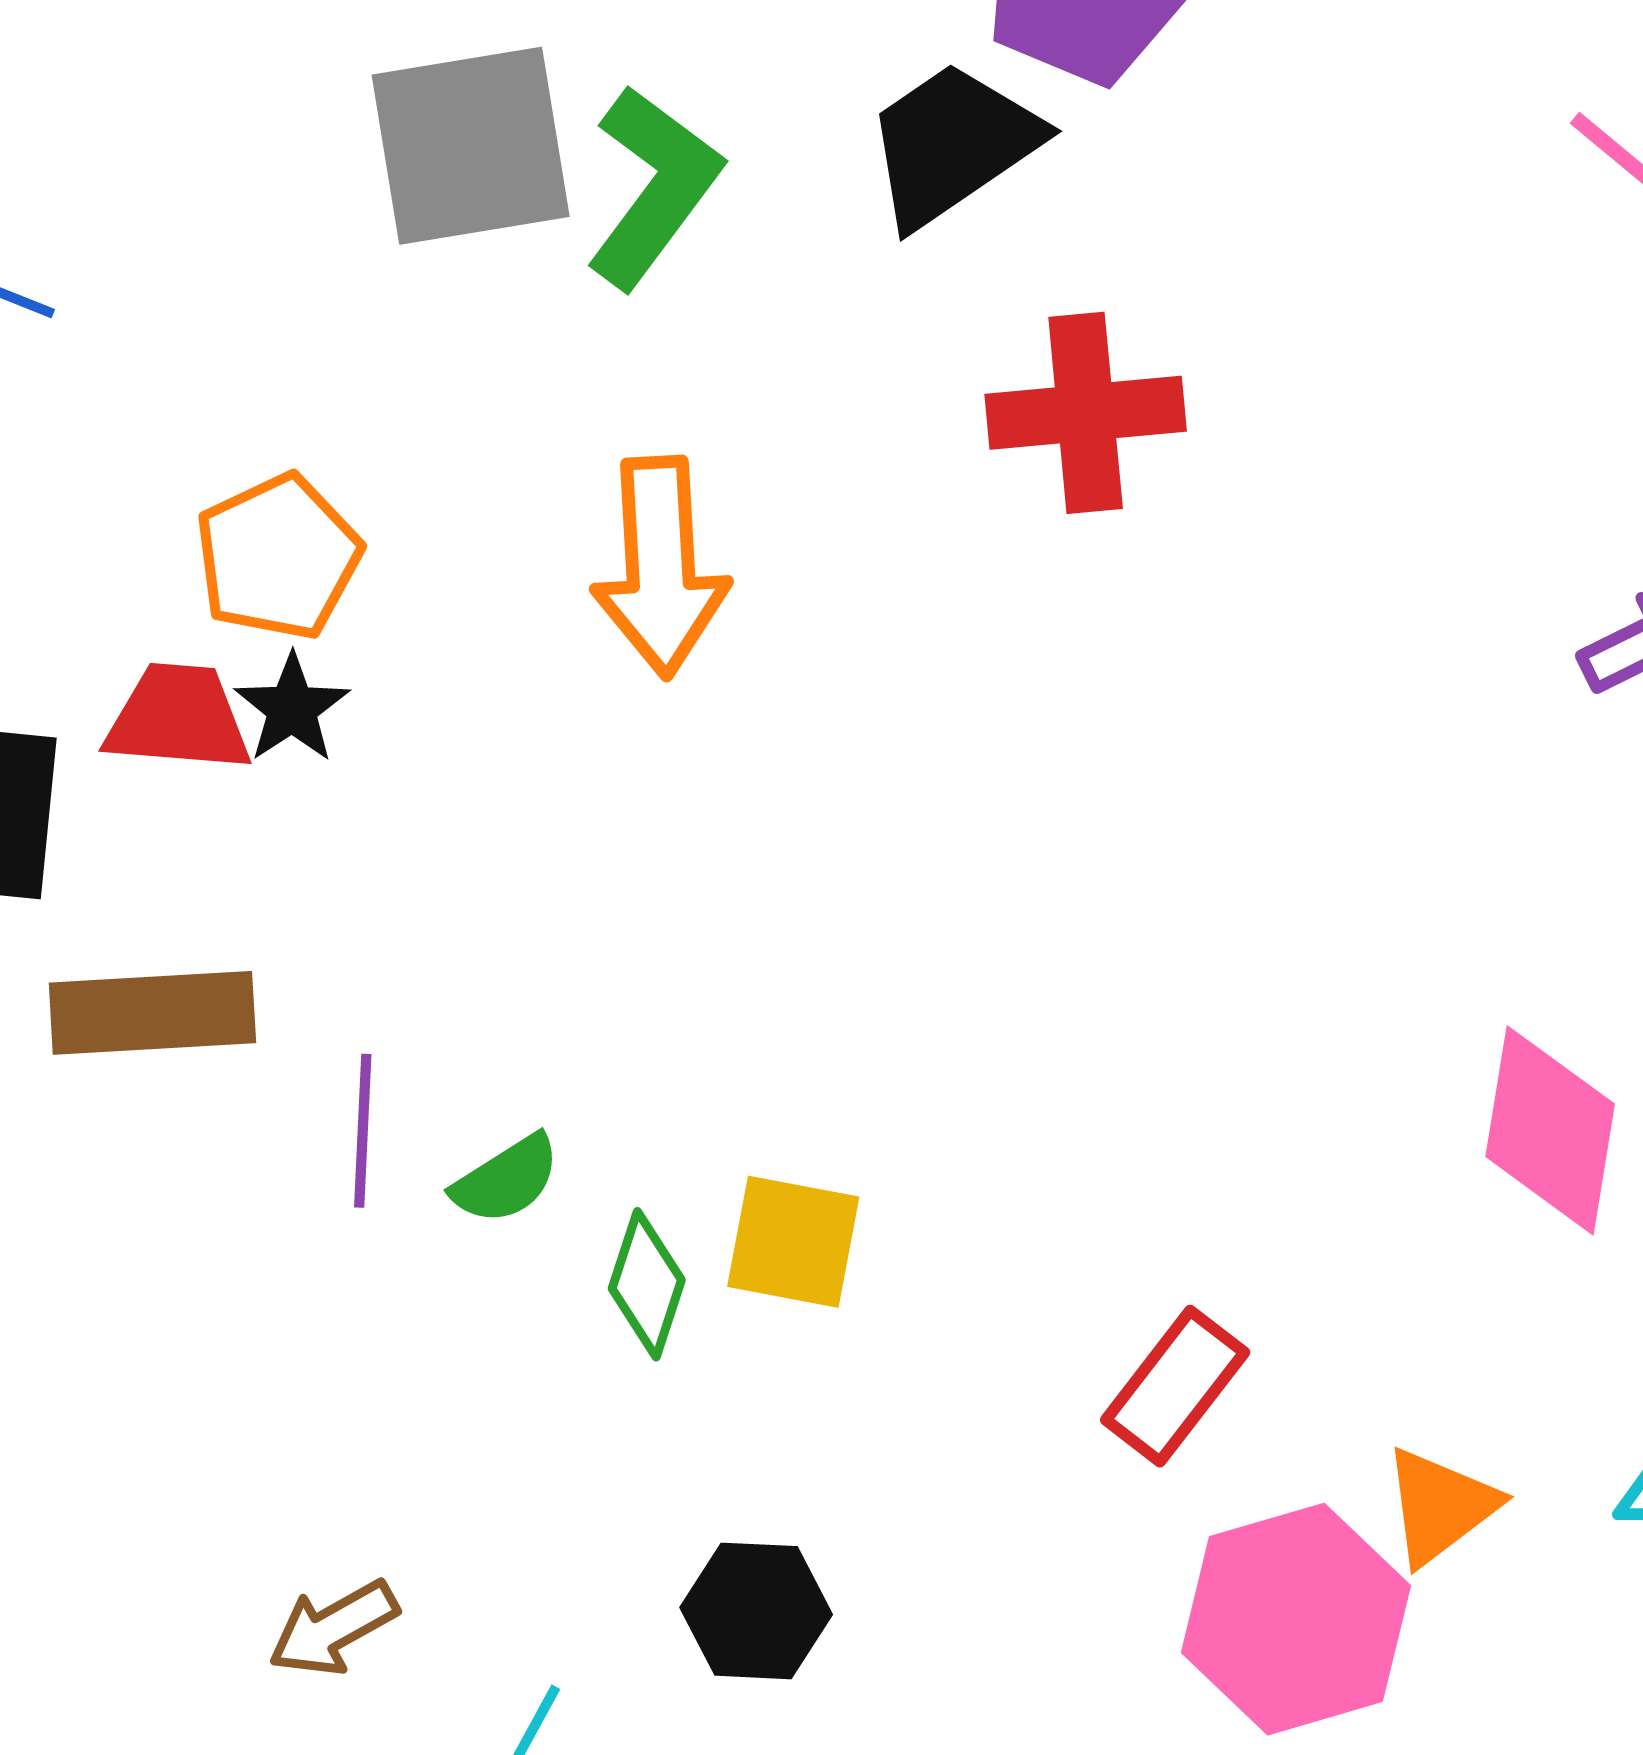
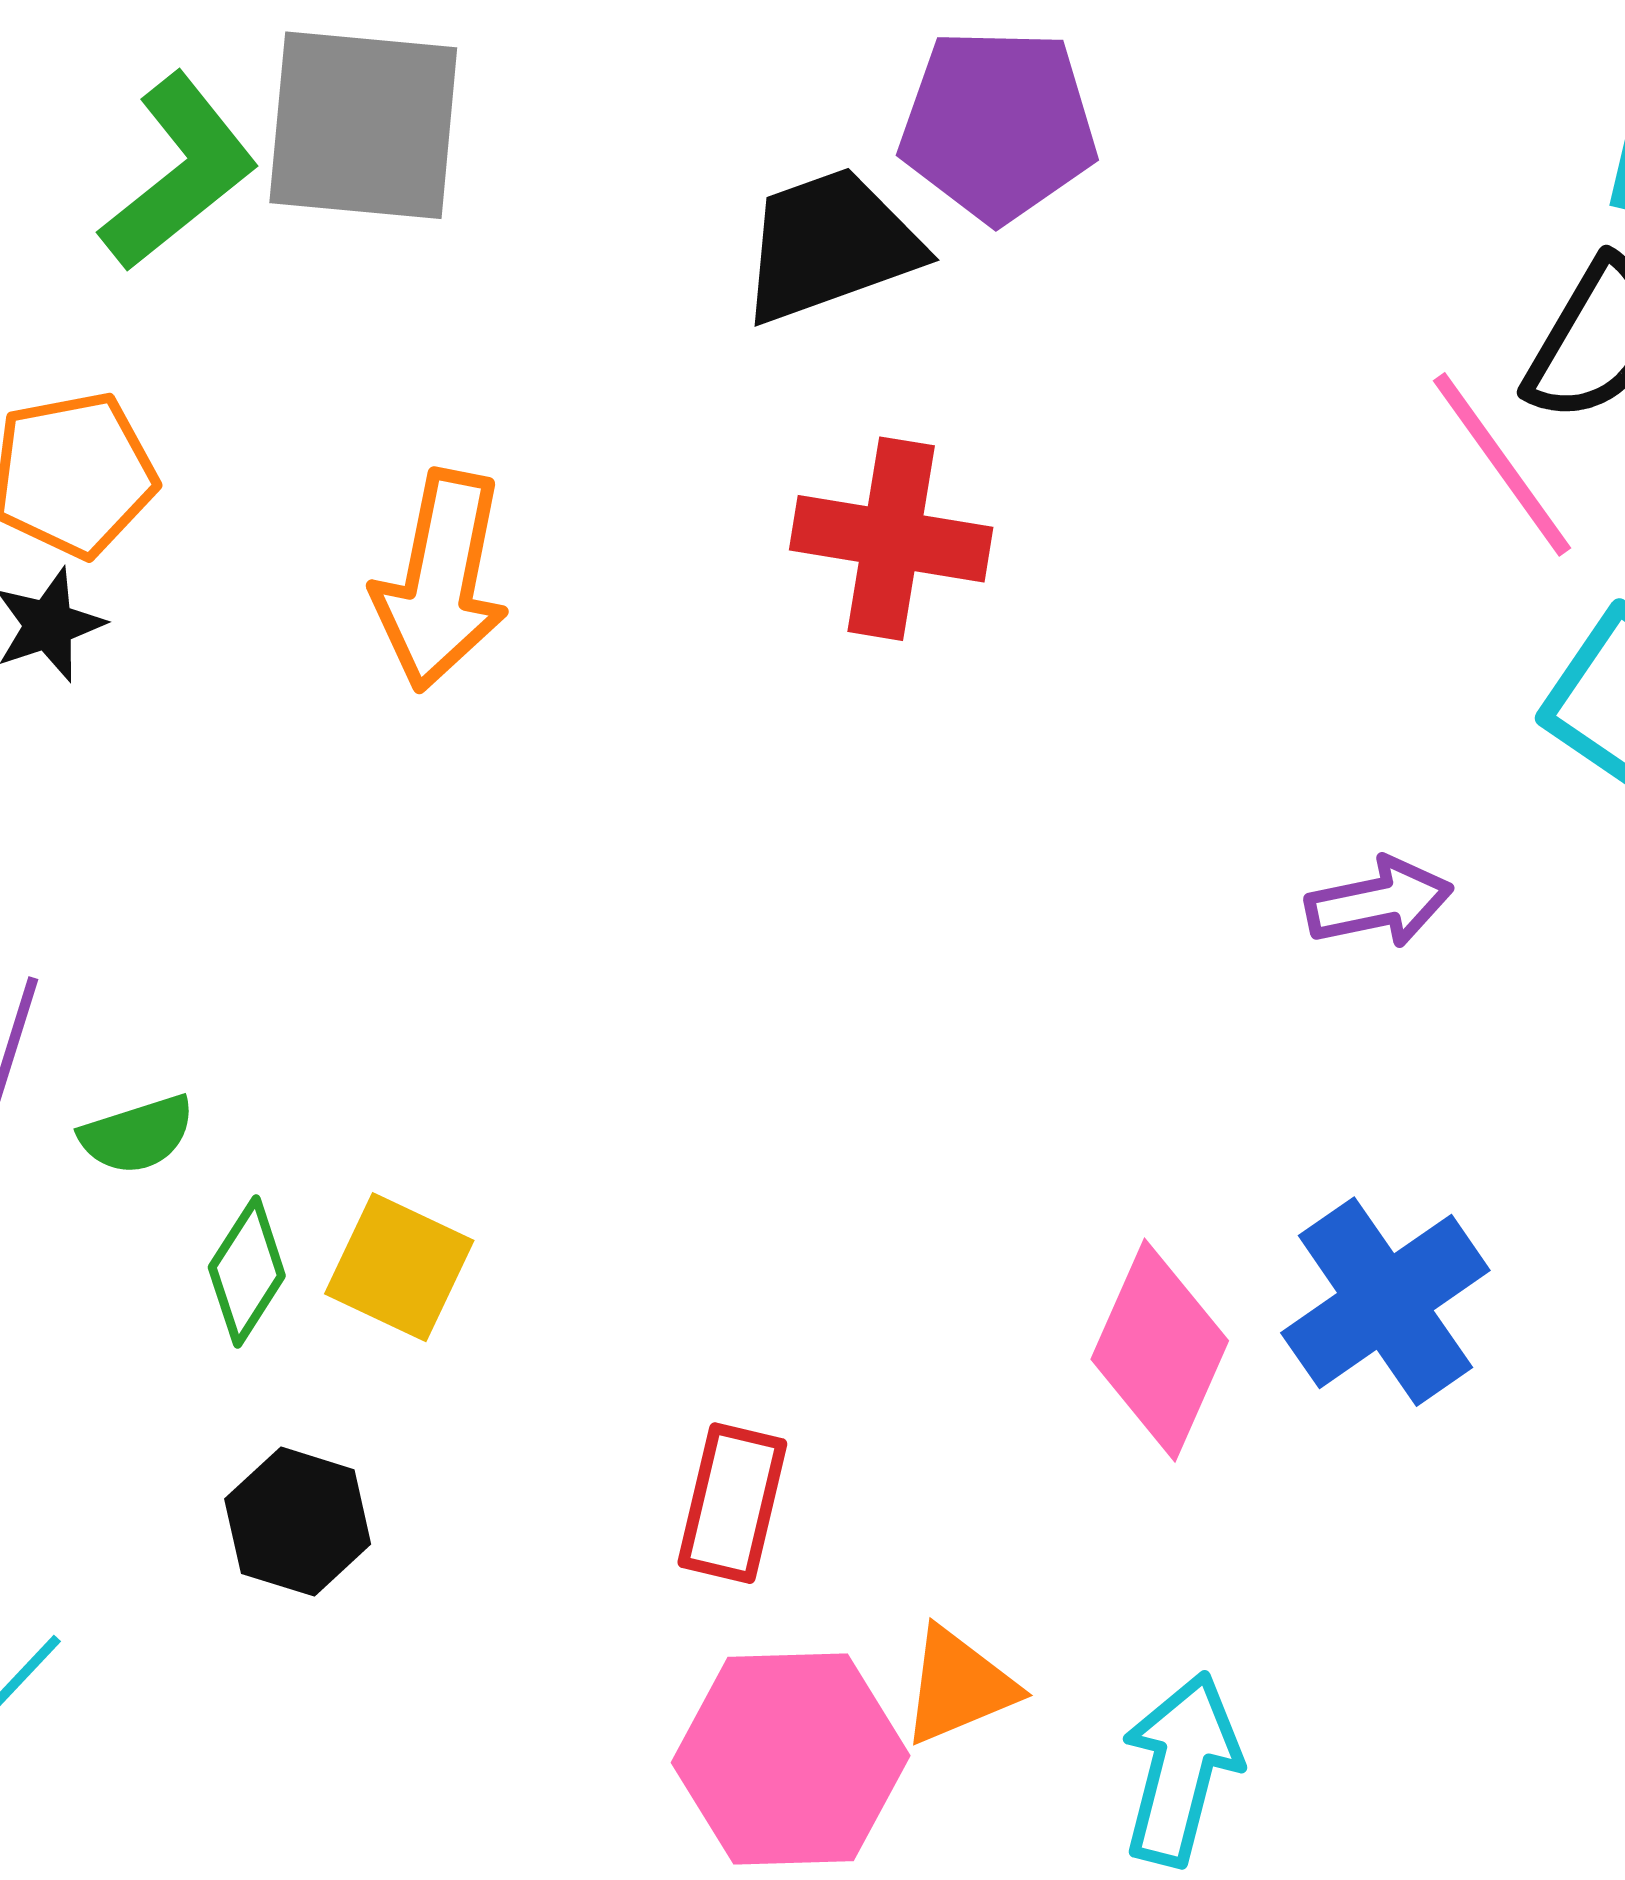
green L-shape: (653, 187) -> (179, 172), moved
red rectangle: (1175, 1386) -> (732, 1503), turned -39
black hexagon: (756, 1611) -> (298, 1522), moved

